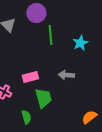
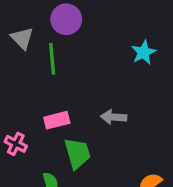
green line: (50, 35) -> (52, 59), moved
cyan star: (80, 43) -> (144, 52), moved

